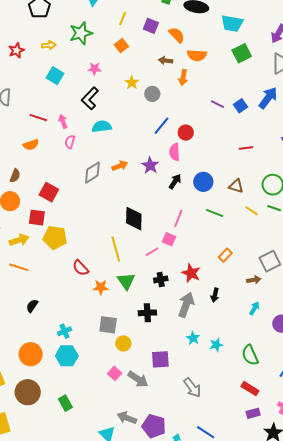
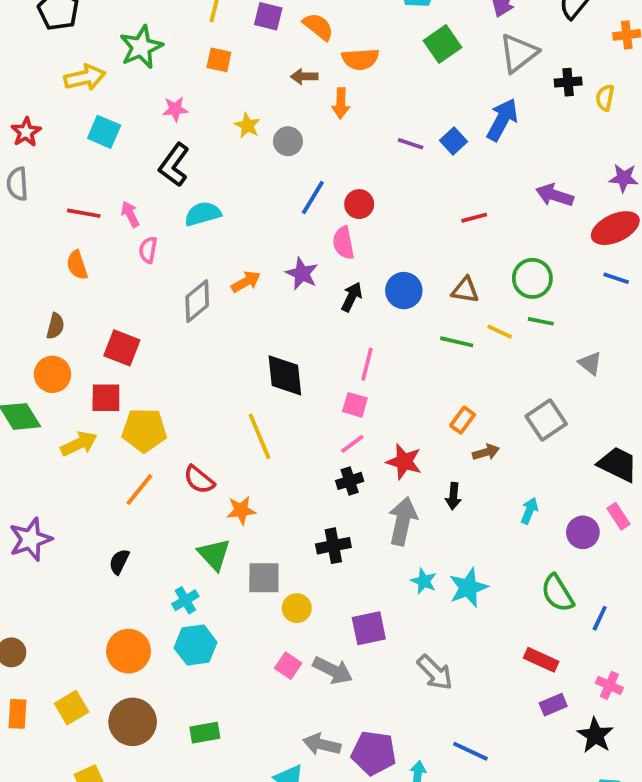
yellow arrow: (49, 45) -> (85, 77), size x1.5
orange square: (121, 46) -> (219, 60), turned -32
red star: (16, 50) -> (26, 132), moved
orange semicircle: (31, 145) -> (77, 265), turned 98
green line: (215, 213) -> (457, 342), moved
pink line: (152, 252) -> (352, 444), moved
orange line: (19, 267) -> (139, 490), moved, turned -60
brown arrow: (254, 280) -> (486, 452), moved
green triangle: (126, 281) -> (214, 554), moved
cyan star: (216, 345) -> (468, 588), size x1.5
green semicircle: (250, 355) -> (557, 593), moved
green rectangle: (65, 403) -> (205, 733), turned -63

